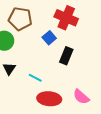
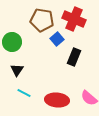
brown pentagon: (20, 19) -> (42, 20), moved
cyan line: (35, 78) -> (24, 93), moved

